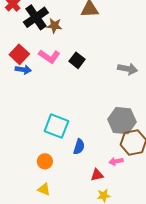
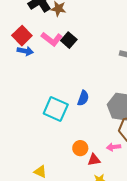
black square: (77, 60) -> (69, 40), moved
blue semicircle: (79, 147) -> (83, 98), moved
orange circle: (45, 161) -> (80, 148), moved

